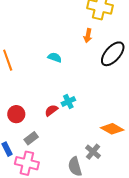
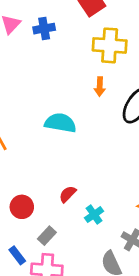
cyan semicircle: (55, 57) -> (60, 123), size x1.6
cyan cross: (68, 101) -> (94, 215), moved

